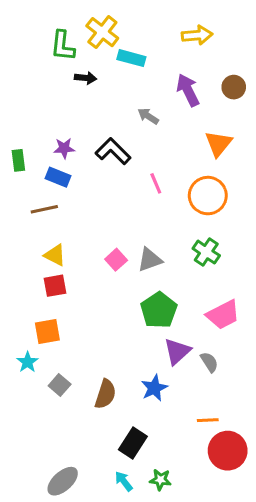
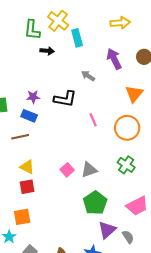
cyan rectangle: (131, 58) -> (77, 38), turned 60
black L-shape: (113, 151) -> (65, 99), turned 145

